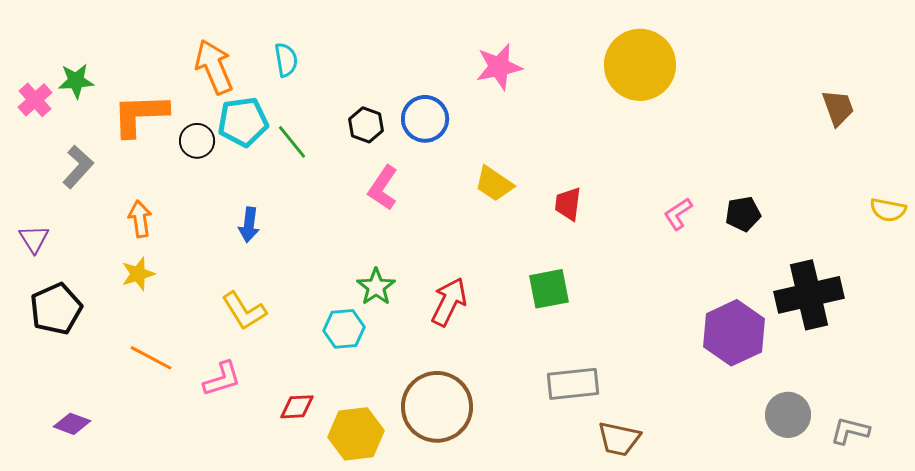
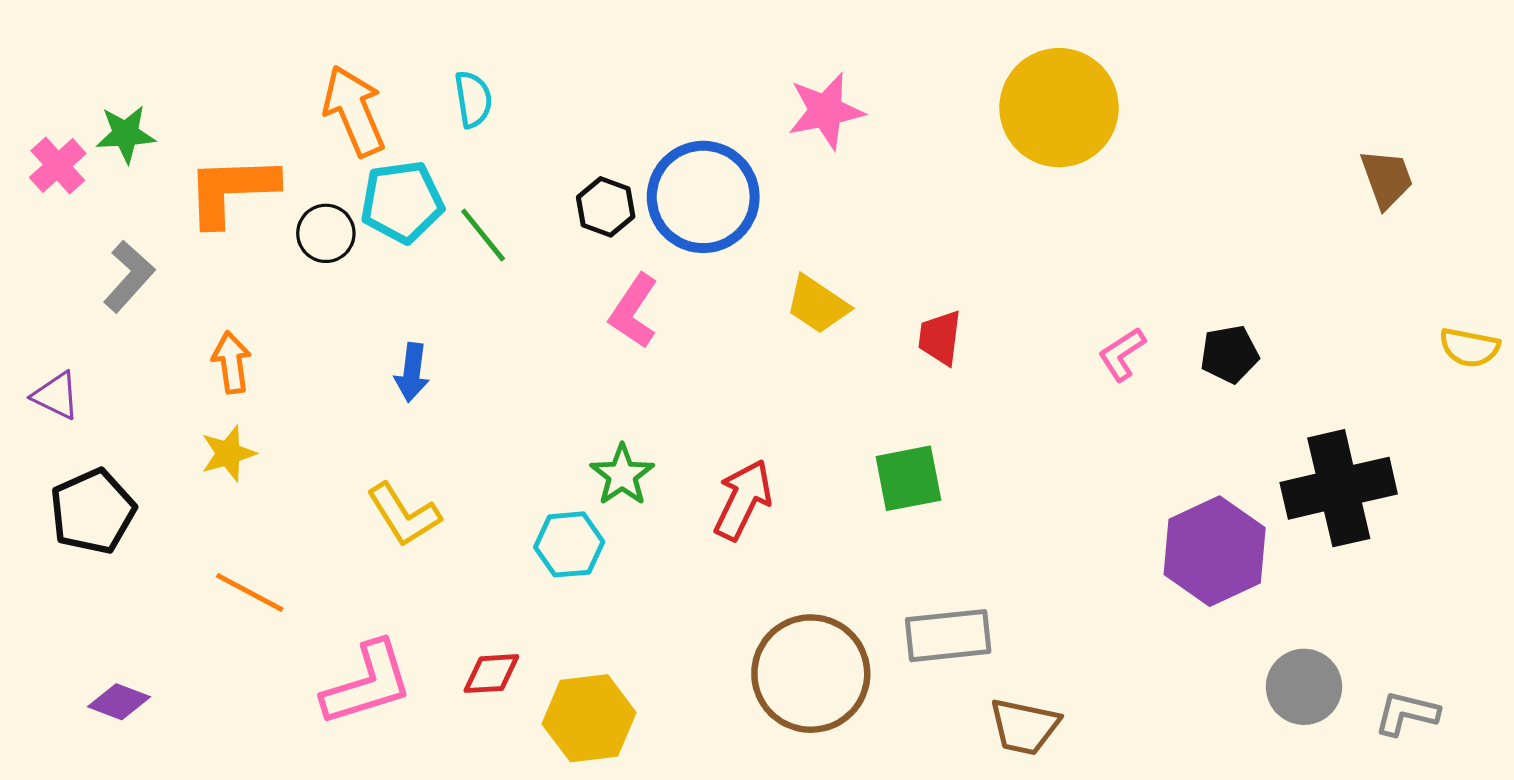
blue circle: (425, 119) -> (703, 197), size x1.4
purple triangle: (34, 239) -> (56, 396), turned -32
pink L-shape: (222, 379) -> (367, 684), moved, size x1.5
brown circle: (437, 407) -> (811, 674), moved

